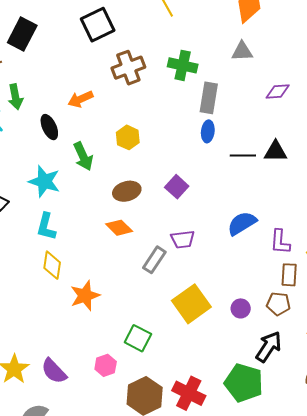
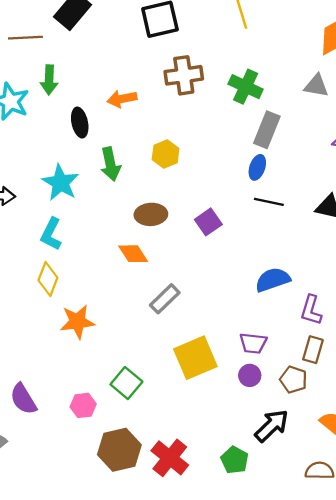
black line: (243, 155) -> (269, 202), moved
purple trapezoid: (183, 239) -> (253, 343), moved
green pentagon: (244, 383) -> (235, 460), size x0.6

